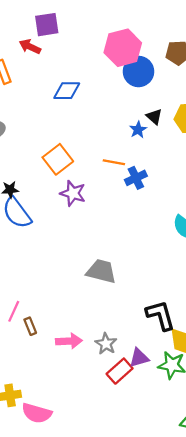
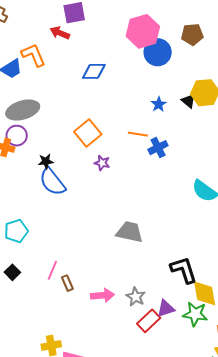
black triangle: (154, 117) -> (188, 101), moved
purple star: (73, 193) -> (102, 163), size x0.7

